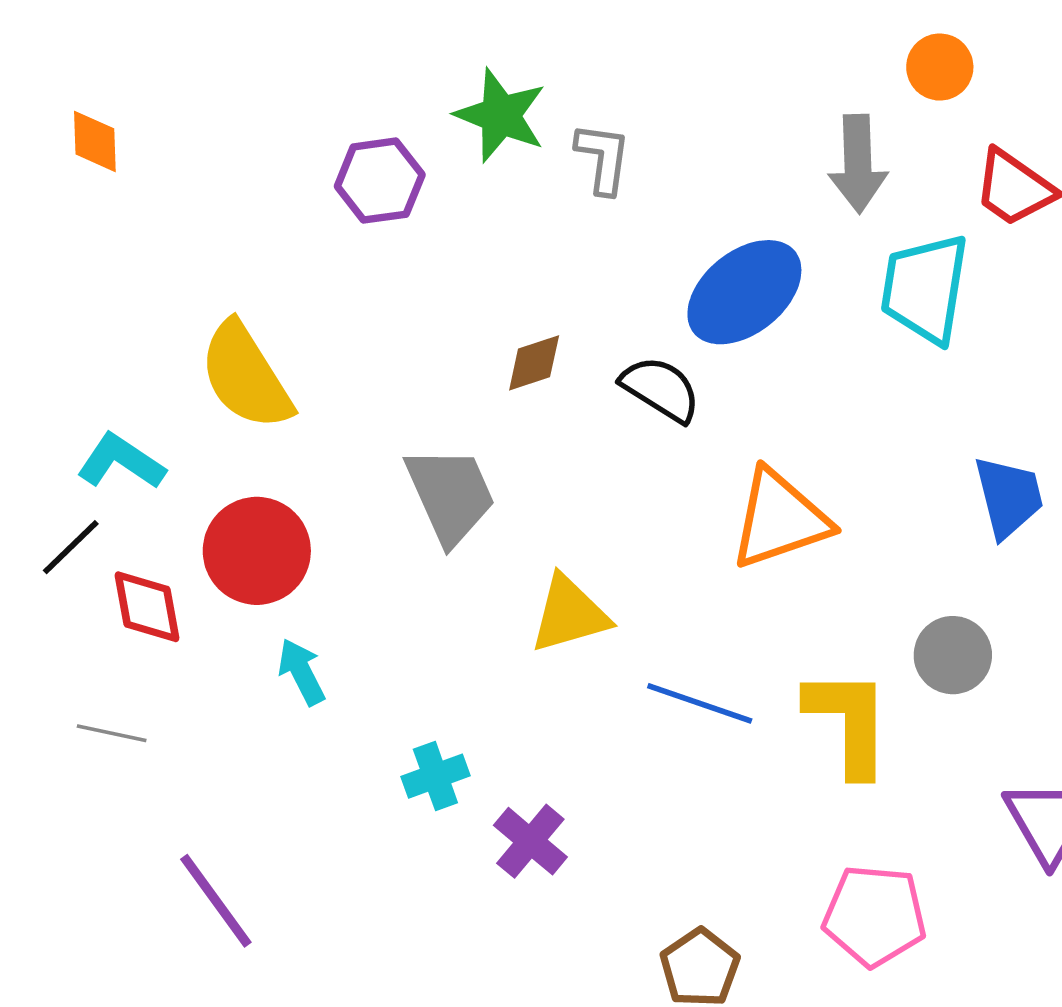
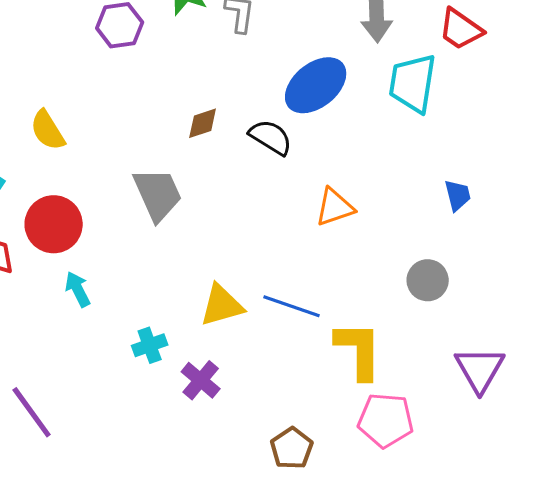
yellow semicircle: (246, 376) -> (48, 130), size x0.7
blue trapezoid: (1009, 497) -> (458, 195), size x0.7
orange triangle: (780, 519) -> (335, 207), size x0.7
yellow triangle: (569, 614) -> (222, 305), moved
yellow L-shape: (849, 722) -> (359, 350), moved

